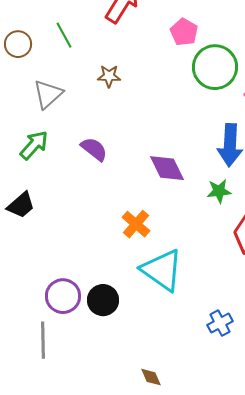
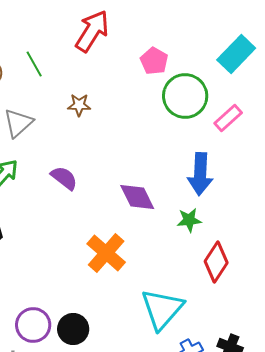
orange cross: (136, 224) -> (106, 253), size x1.4
cyan triangle: (162, 270) -> (162, 309), moved, turned 36

